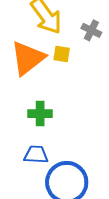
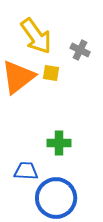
green cross: (40, 114) -> (59, 143), moved

